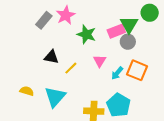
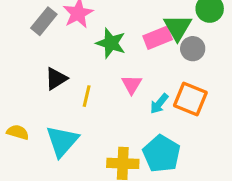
gray circle: (128, 42) -> (193, 49), moved
black triangle: (51, 57) -> (56, 79), turned -42
yellow line: (71, 68) -> (87, 96), turned -32

